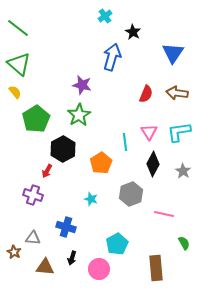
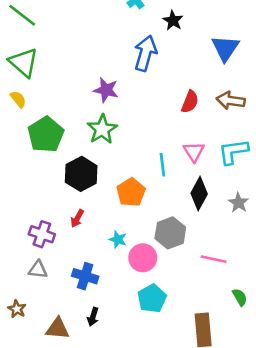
red arrow: (47, 171) -> (77, 218), moved
gray triangle: (33, 238) -> (38, 270), moved
pink circle: (99, 269) -> (143, 258), moved

